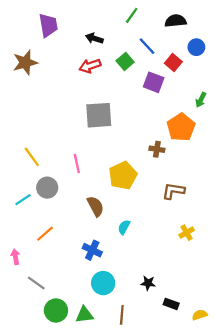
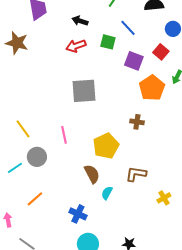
green square: (125, 61) -> (108, 42), turned -35
brown star: (25, 63) -> (17, 43), turned 30
red square: (173, 63) -> (161, 52), moved
orange pentagon: (181, 127) -> (152, 88), moved
brown L-shape: (173, 191) -> (136, 174), moved
brown semicircle: (95, 206) -> (92, 174), moved

